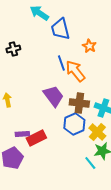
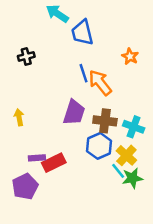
orange star: (89, 46) -> (130, 56), moved
purple trapezoid: (53, 96) -> (74, 113), turned 55
cyan line: (90, 163) -> (118, 171), moved

